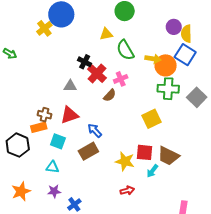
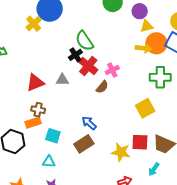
purple circle: (174, 27) -> (140, 11), moved
yellow triangle: (106, 34) -> (147, 26), moved
green semicircle: (125, 50) -> (84, 41), moved
black cross: (85, 62) -> (75, 55), turned 32
orange circle: (166, 65) -> (156, 43), moved
red triangle: (69, 115) -> (35, 83), moved
cyan arrow: (152, 171) -> (154, 169), moved

